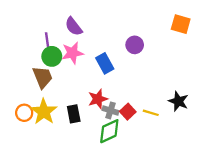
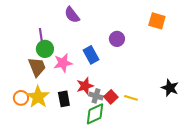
purple semicircle: (74, 26) -> (72, 15), moved
pink star: (73, 53) -> (63, 63), moved
black star: (178, 101) -> (170, 88), moved

